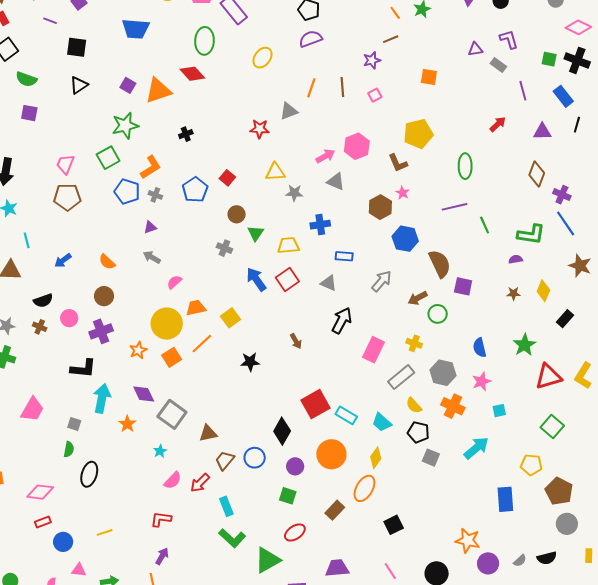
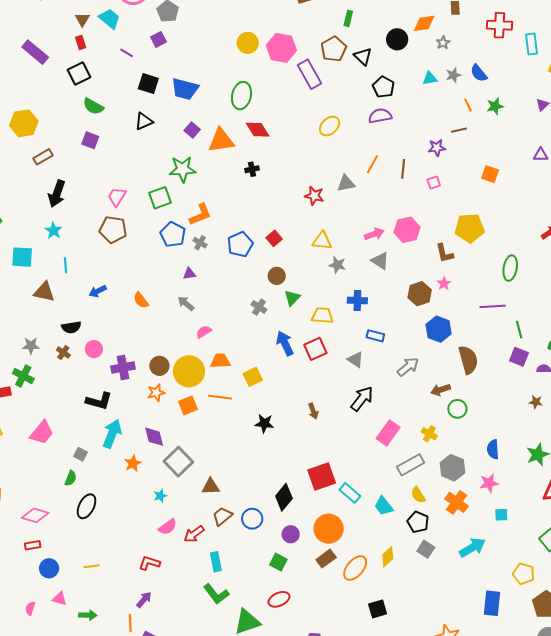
blue trapezoid: (136, 29) -> (185, 89), moved
green ellipse: (204, 41) -> (242, 96), moved
black cross: (186, 134) -> (252, 169), moved
purple square: (463, 286) -> (519, 357), moved
brown circle: (104, 296) -> (159, 366), moved
orange line: (202, 344) -> (220, 397), turned 40
yellow diamond: (376, 458) -> (388, 557), moved
brown rectangle: (335, 510) -> (326, 559), moved

